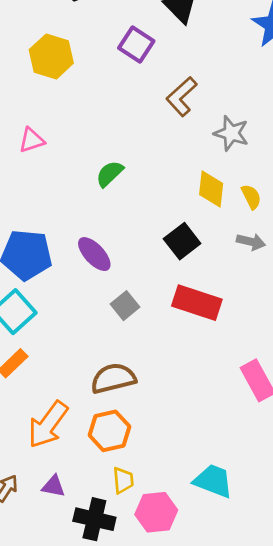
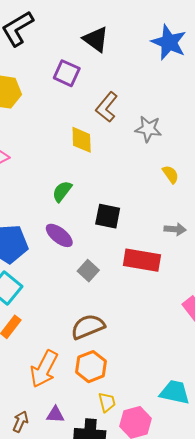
green semicircle: (110, 174) -> (62, 191), moved
yellow diamond: (211, 189) -> (82, 140), moved
black square: (182, 241) -> (108, 216), moved, turned -32
gray arrow: (251, 242) -> (175, 229), moved

